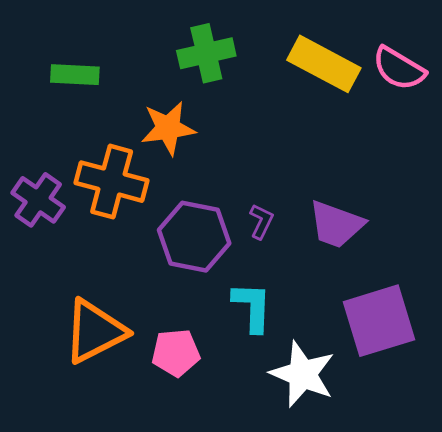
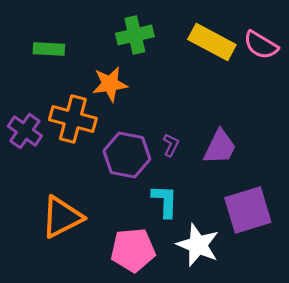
purple trapezoid: (336, 224) -> (220, 147), turned -84
pink pentagon: (176, 353) -> (133, 250), moved, size x1.4

